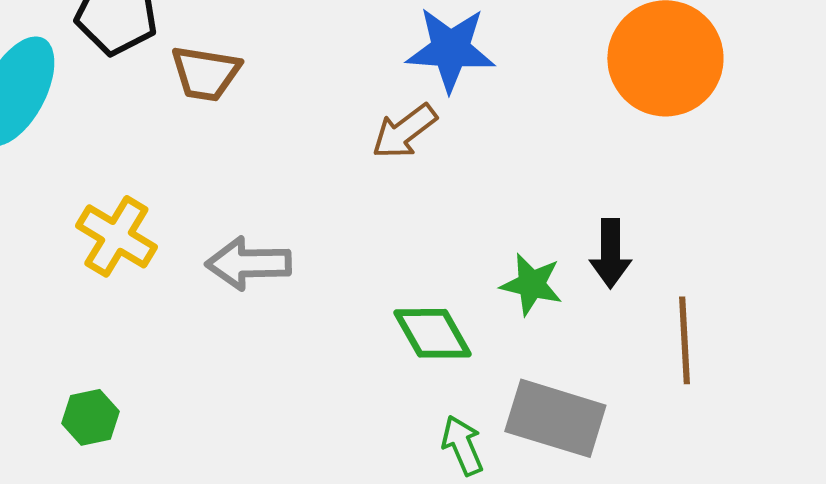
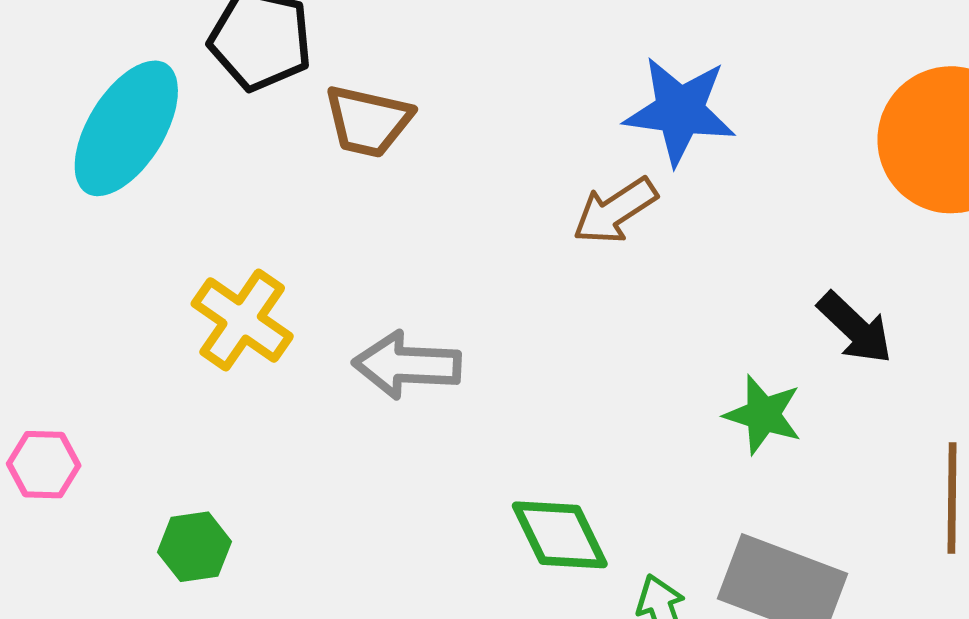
black arrow: (610, 253) -> (855, 328), moved, turned -50
green diamond: (432, 333) -> (560, 535), moved

